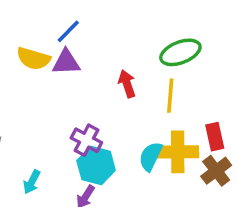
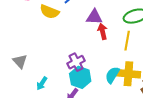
purple triangle: (66, 62) -> (94, 17), moved
purple cross: (86, 140) -> (76, 62), turned 30

